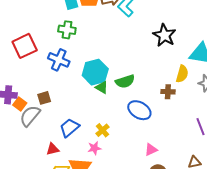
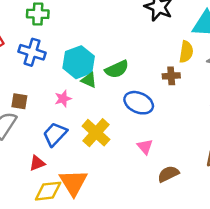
brown square: (44, 98) -> (19, 101), turned 32
yellow cross: (103, 130) -> (96, 133), size x1.6
pink star: (94, 148) -> (63, 99), moved
pink triangle: (151, 150) -> (145, 147), moved, turned -40

